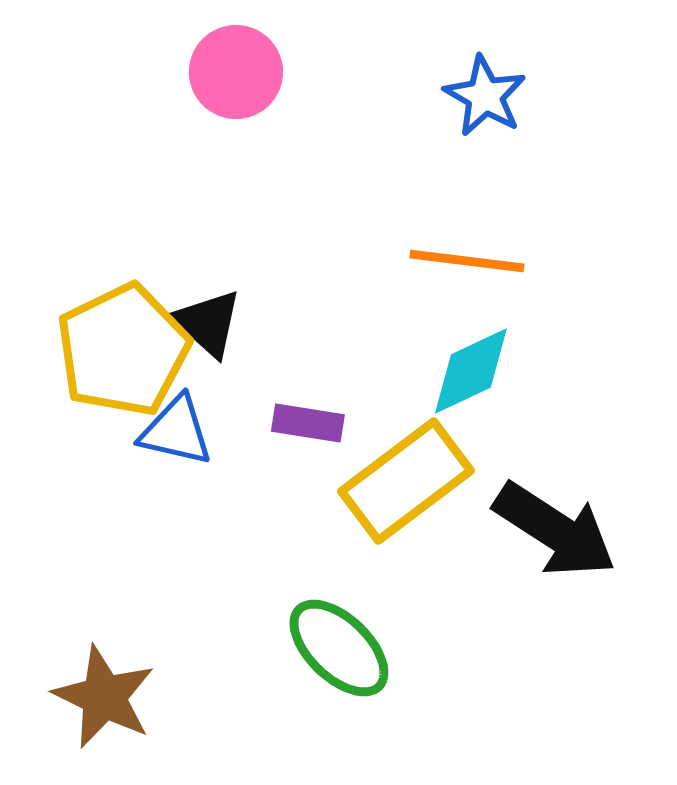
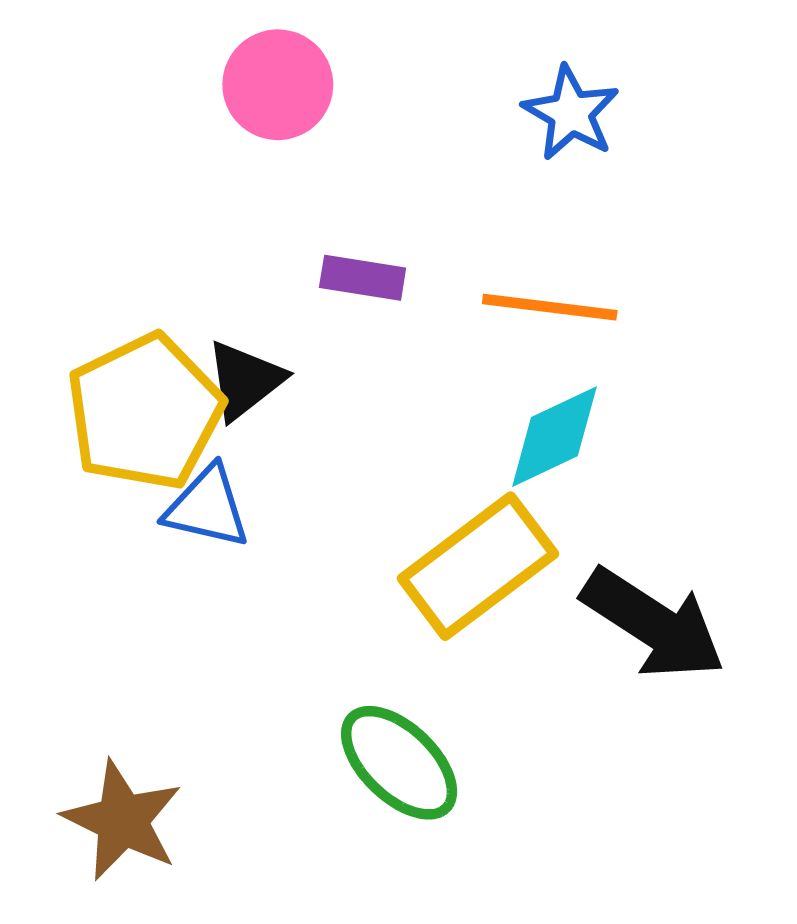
black triangle: (208, 323) -> (245, 380), turned 40
purple rectangle: (308, 423) -> (363, 278), moved

